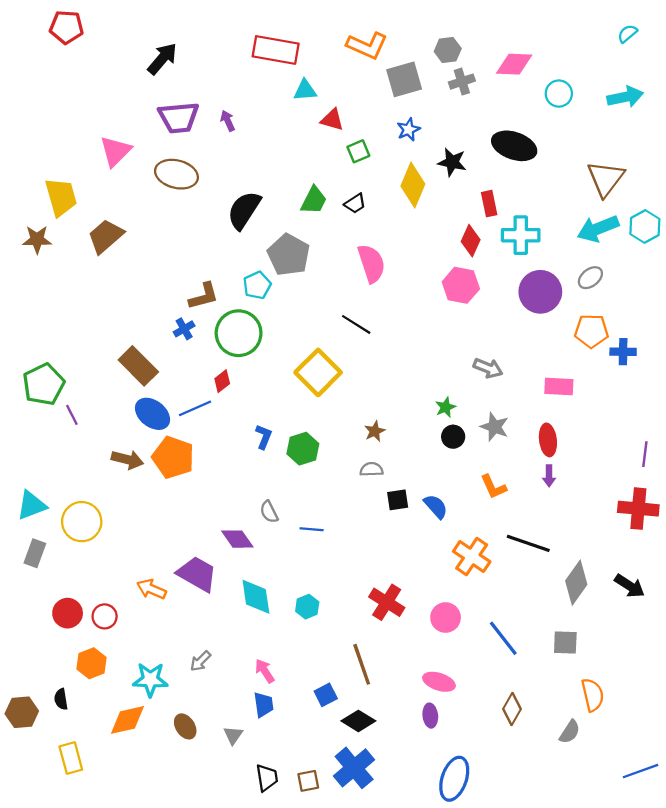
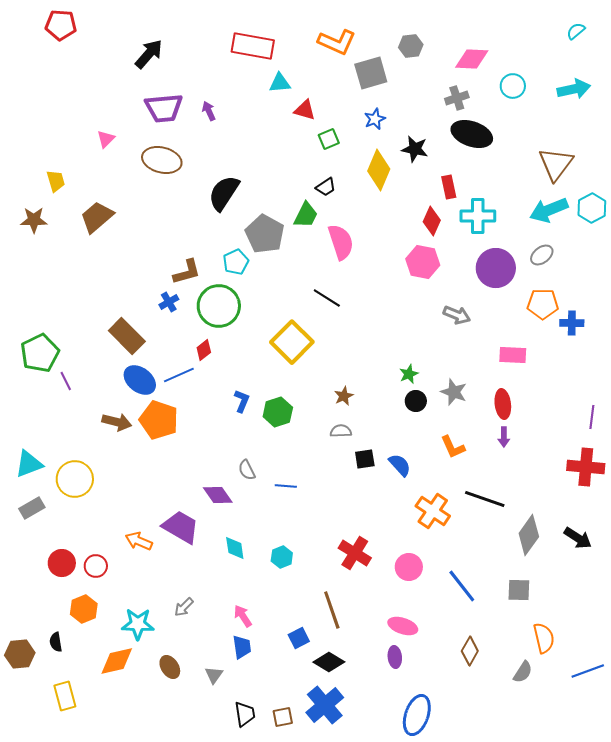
gray cross: (462, 82) -> (457, 98), moved
pink triangle: (115, 151) -> (106, 139), size x0.6
yellow trapezoid: (61, 197) -> (56, 181), size x0.6
green trapezoid: (314, 200) -> (306, 215), moved
gray arrow: (488, 368) -> (457, 315), moved
gray rectangle: (35, 553) -> (32, 508), turned 40
cyan diamond: (256, 597) -> (235, 548), size x0.7
blue line: (641, 771) -> (588, 671), moved

